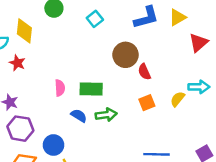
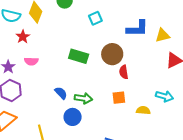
pink semicircle: (60, 88) -> (31, 61), moved, turned 80
green rectangle: (91, 89) -> (79, 56), moved
yellow semicircle: (178, 99) -> (143, 110), moved, turned 40
blue circle: (53, 145) -> (73, 117), moved

